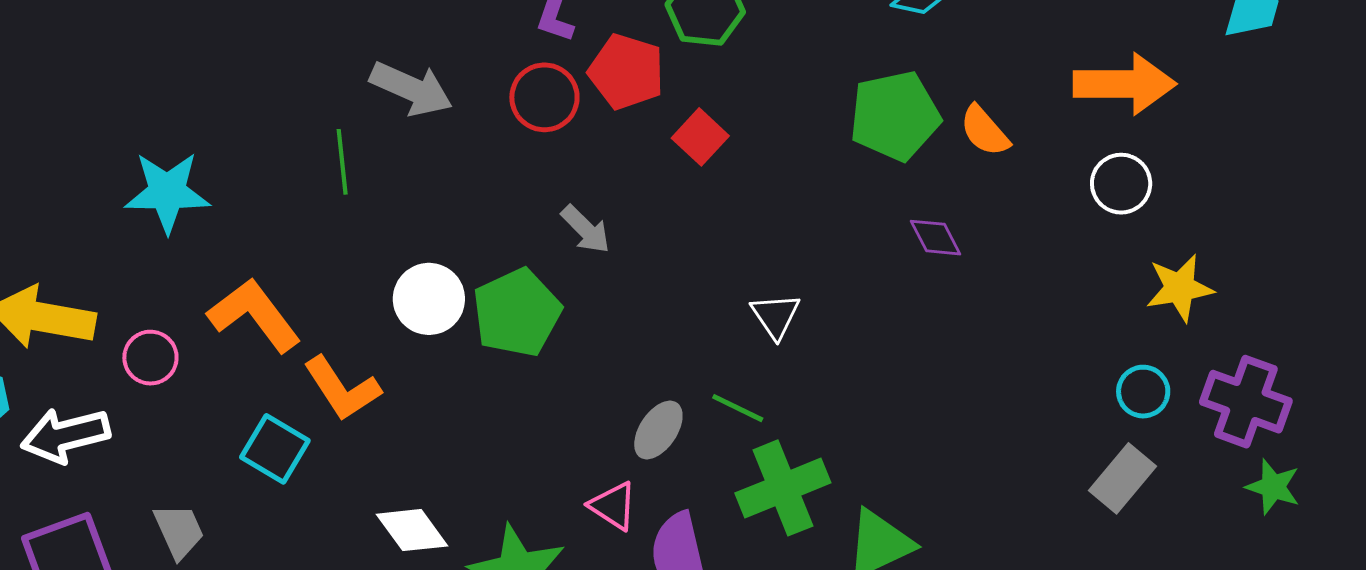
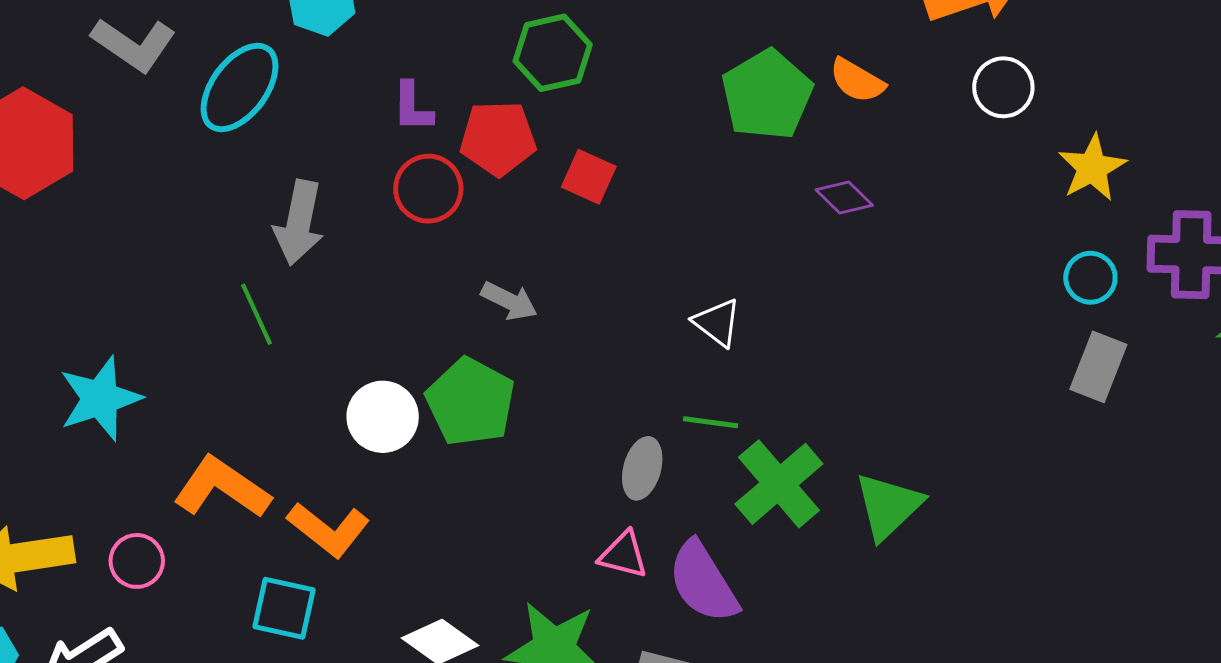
gray arrow: (411, 89) -> (299, 223), turned 96

